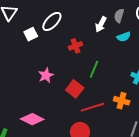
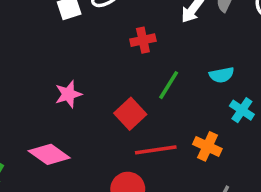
cyan semicircle: (124, 37) -> (222, 75), moved
pink star: (46, 75) -> (68, 94), moved

